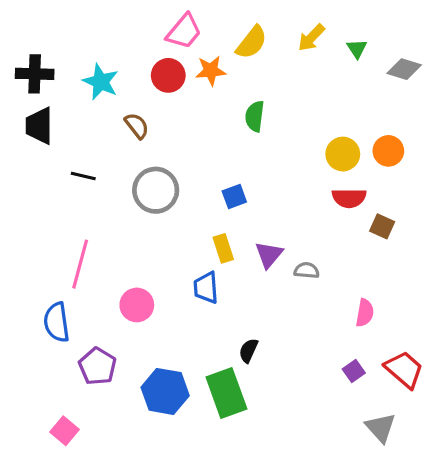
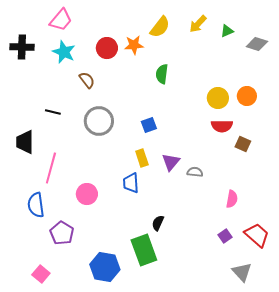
pink trapezoid: (184, 31) -> (61, 20), moved
green triangle: (357, 49) -> (227, 31), turned 40
black trapezoid: (39, 126) -> (25, 142), moved
blue hexagon: (165, 391) -> (105, 267), moved

